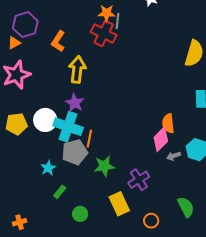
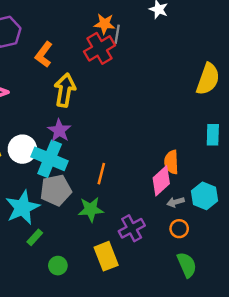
red cross: (104, 34) -> (99, 48), turned 30
orange line: (89, 139) -> (101, 174), moved
cyan star: (48, 168) -> (22, 207), size x1.8
orange circle: (151, 221) -> (179, 229), moved

